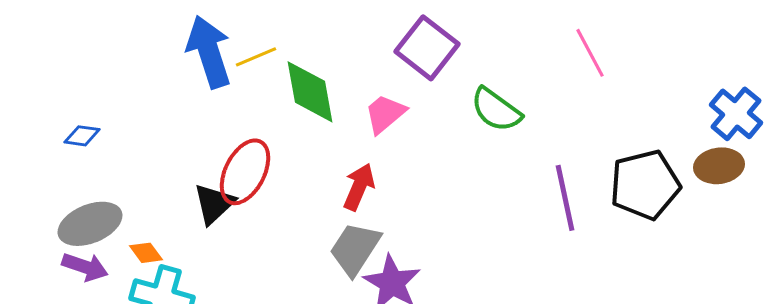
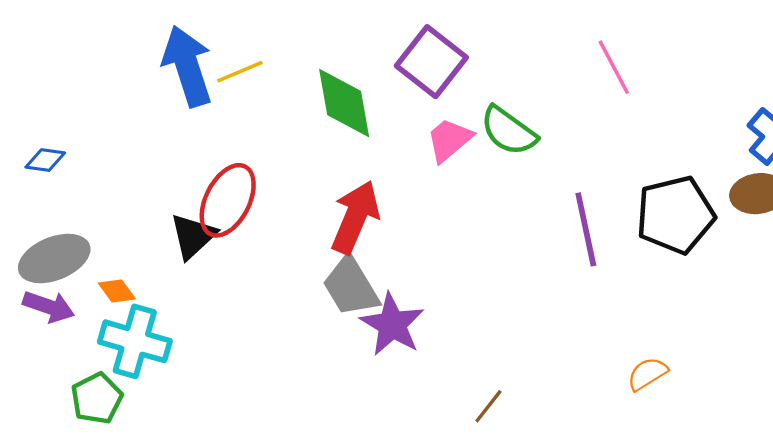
green diamond: (310, 92) -> (344, 103), moved
pink trapezoid: (385, 114) -> (449, 140), moved
red arrow: (359, 187) -> (355, 217), size x1.4
gray trapezoid: (355, 249) -> (351, 286), turned -64

